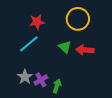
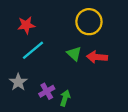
red star: (37, 22) -> (26, 25), moved
gray star: (25, 77) -> (18, 82), moved

